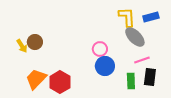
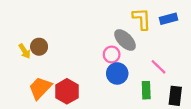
gray ellipse: (135, 37) -> (125, 40), moved
pink line: (142, 60) -> (158, 67), turned 63
black rectangle: (150, 77) -> (175, 96), moved

